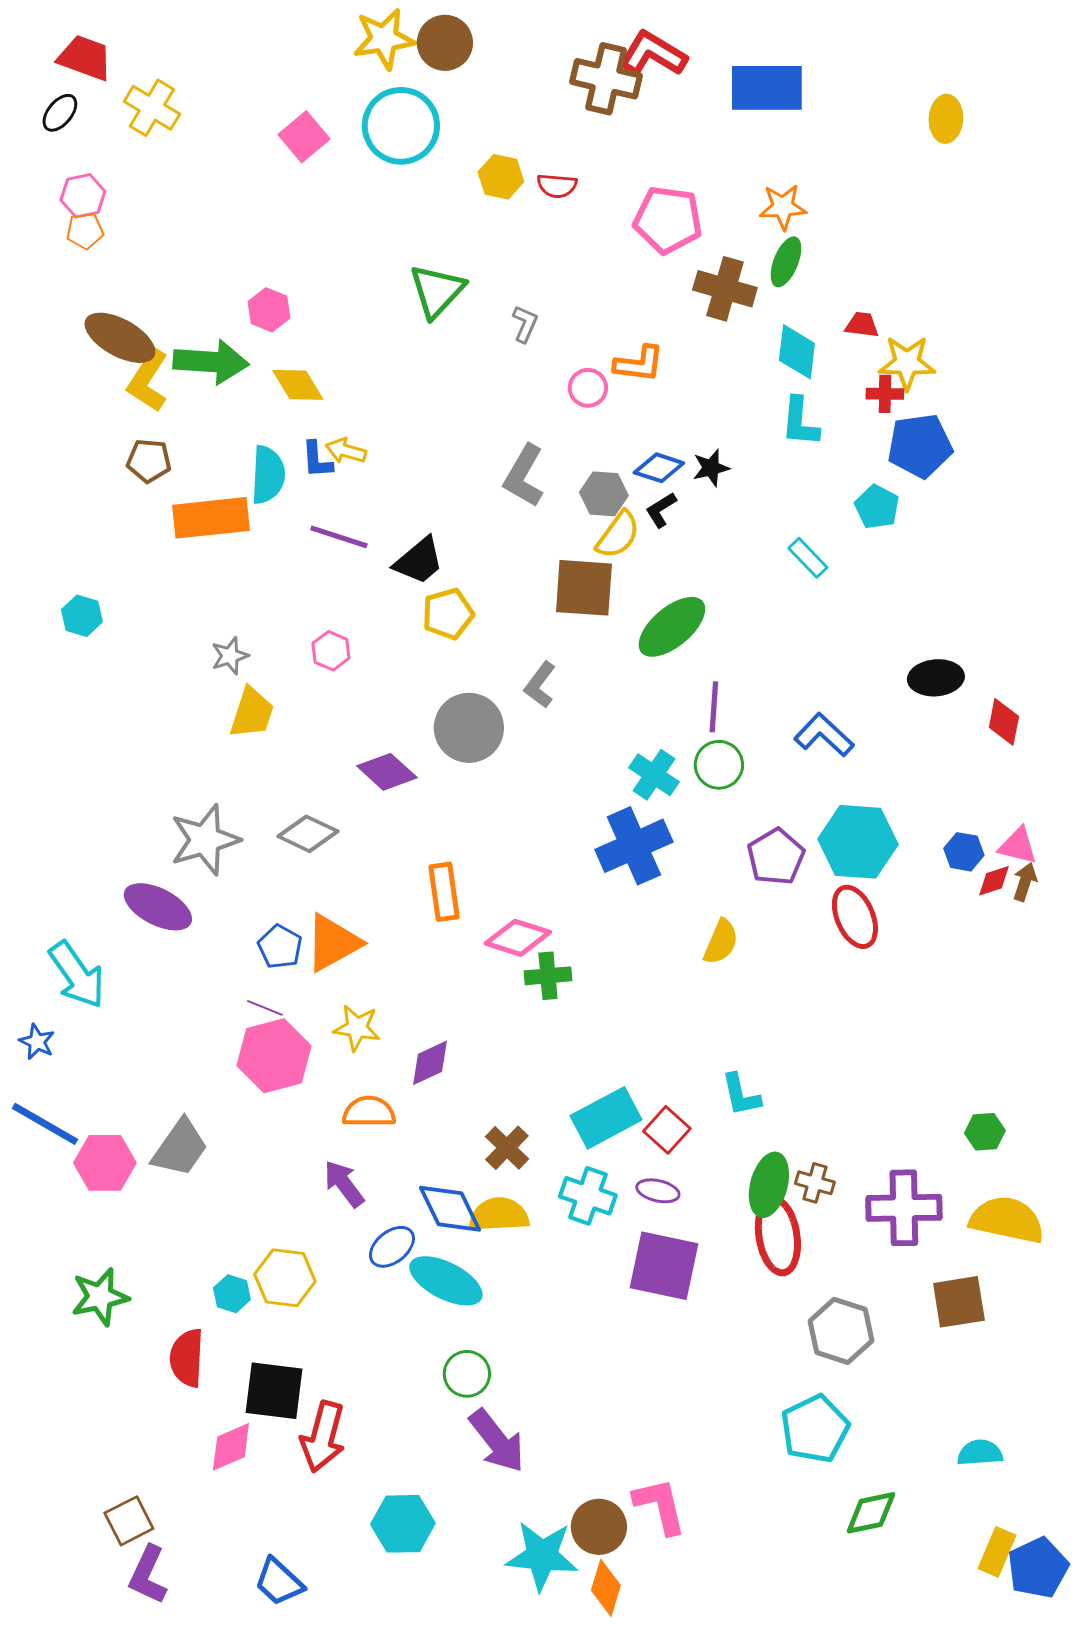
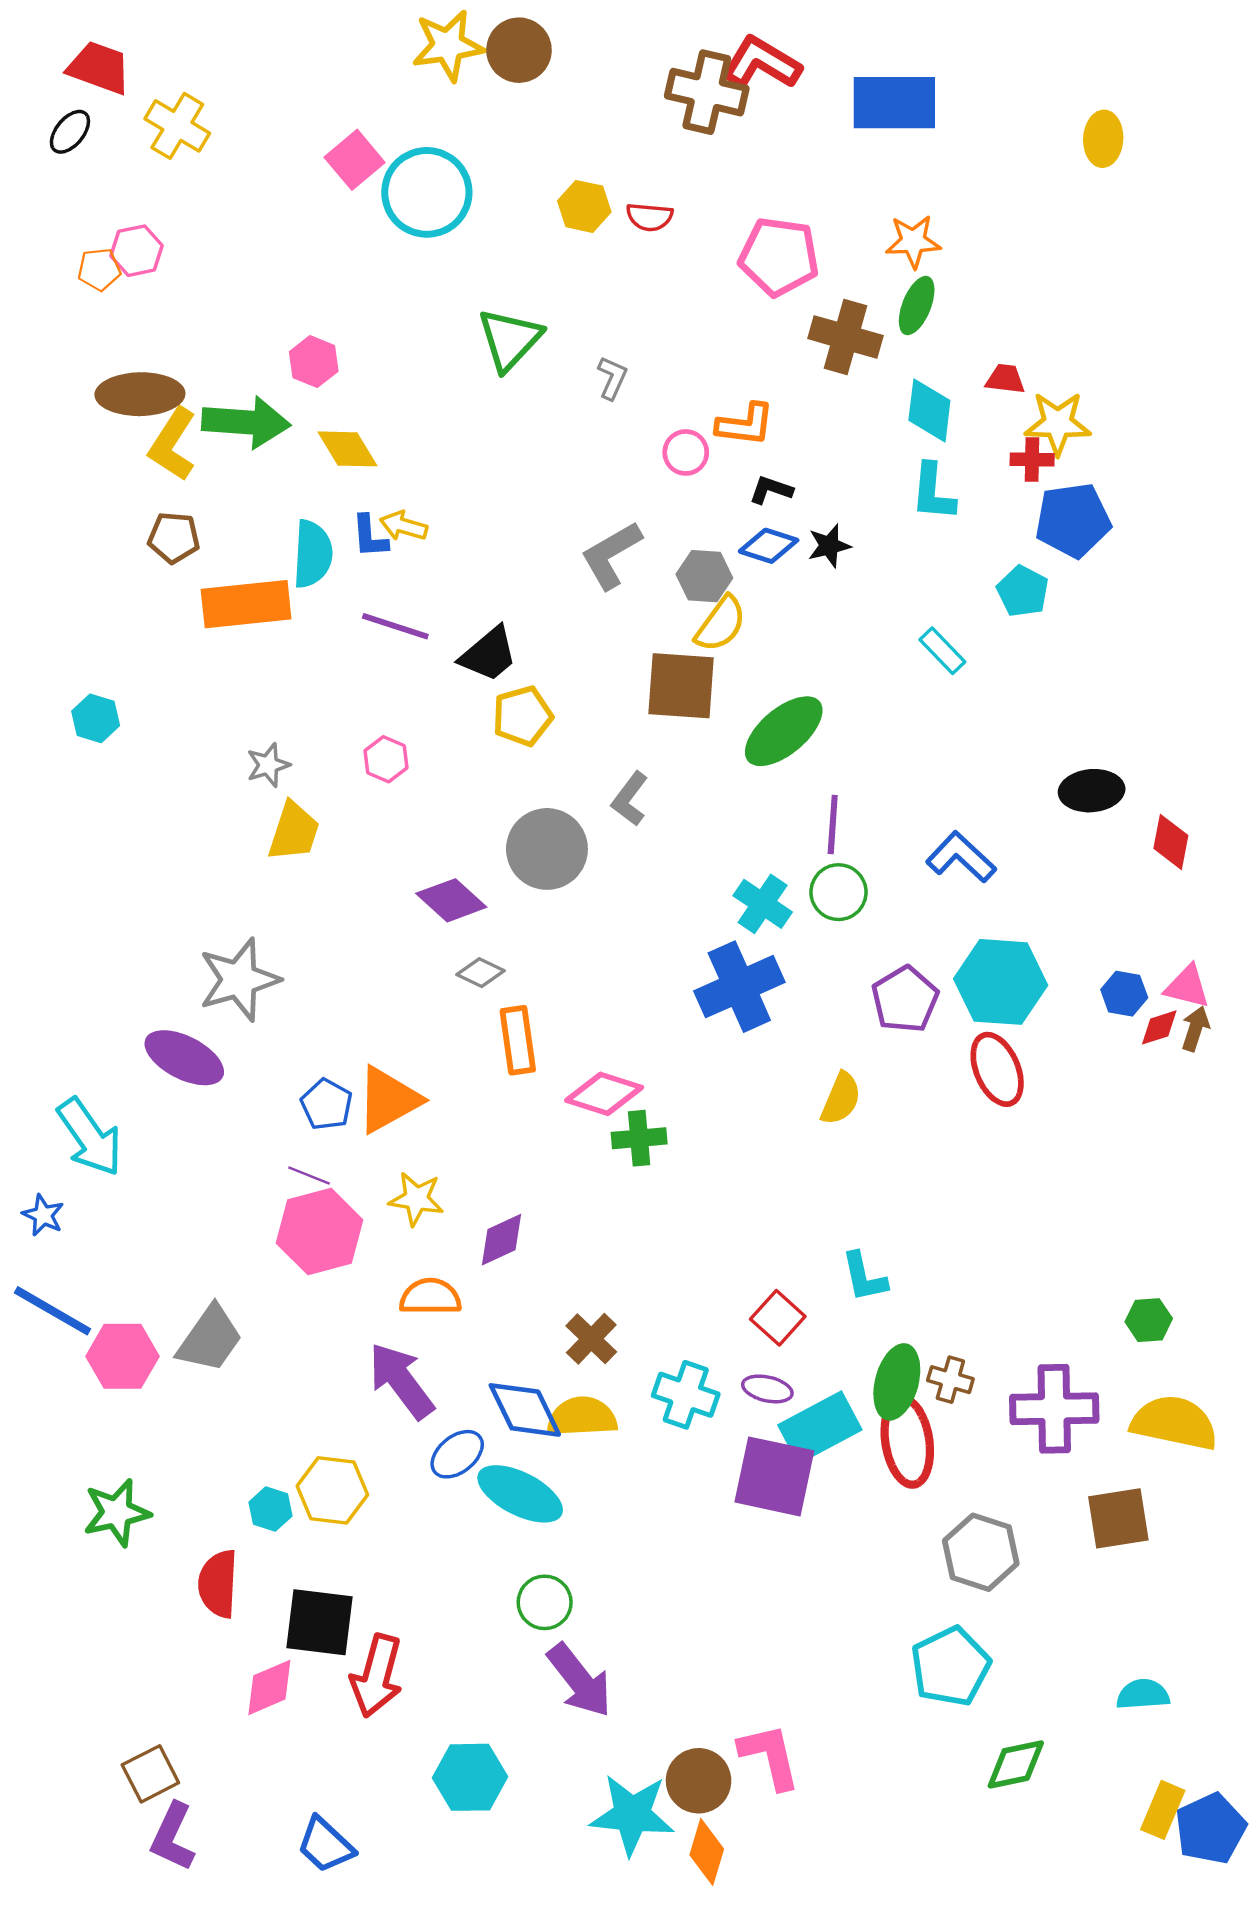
cyan circle: (401, 126) -> (427, 192), moved
pink hexagon: (83, 196) -> (136, 251), moved
brown ellipse: (120, 338) -> (140, 394), turned -30
gray L-shape: (524, 476) -> (611, 555), turned 30
black L-shape: (661, 510) -> (771, 490), moved, turned 51
gray diamond: (308, 834) -> (480, 973), moved, size x0.7
cyan rectangle: (606, 1118) -> (820, 1427), moved
purple arrow: (344, 1184) -> (401, 1381), size x1.4

